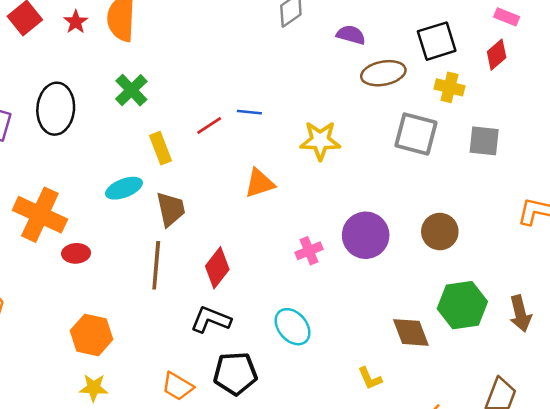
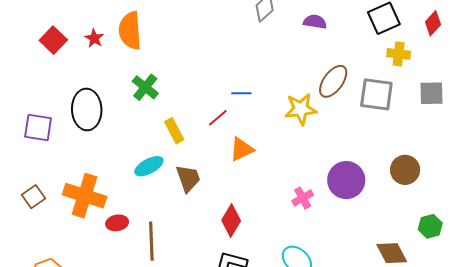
brown ellipse: (383, 73) -> (333, 81), moved, turned -36
red line: (209, 126) -> (218, 118), moved
orange triangle: (260, 183) -> (242, 149), moved
brown line: (156, 265) -> (151, 241), moved
green hexagon: (462, 305) -> (430, 226), size x0.6

